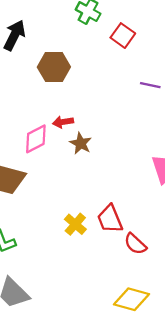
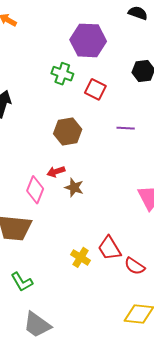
brown hexagon: (54, 67) -> (68, 132), moved
pink diamond: (36, 139) -> (35, 190), turned -32

